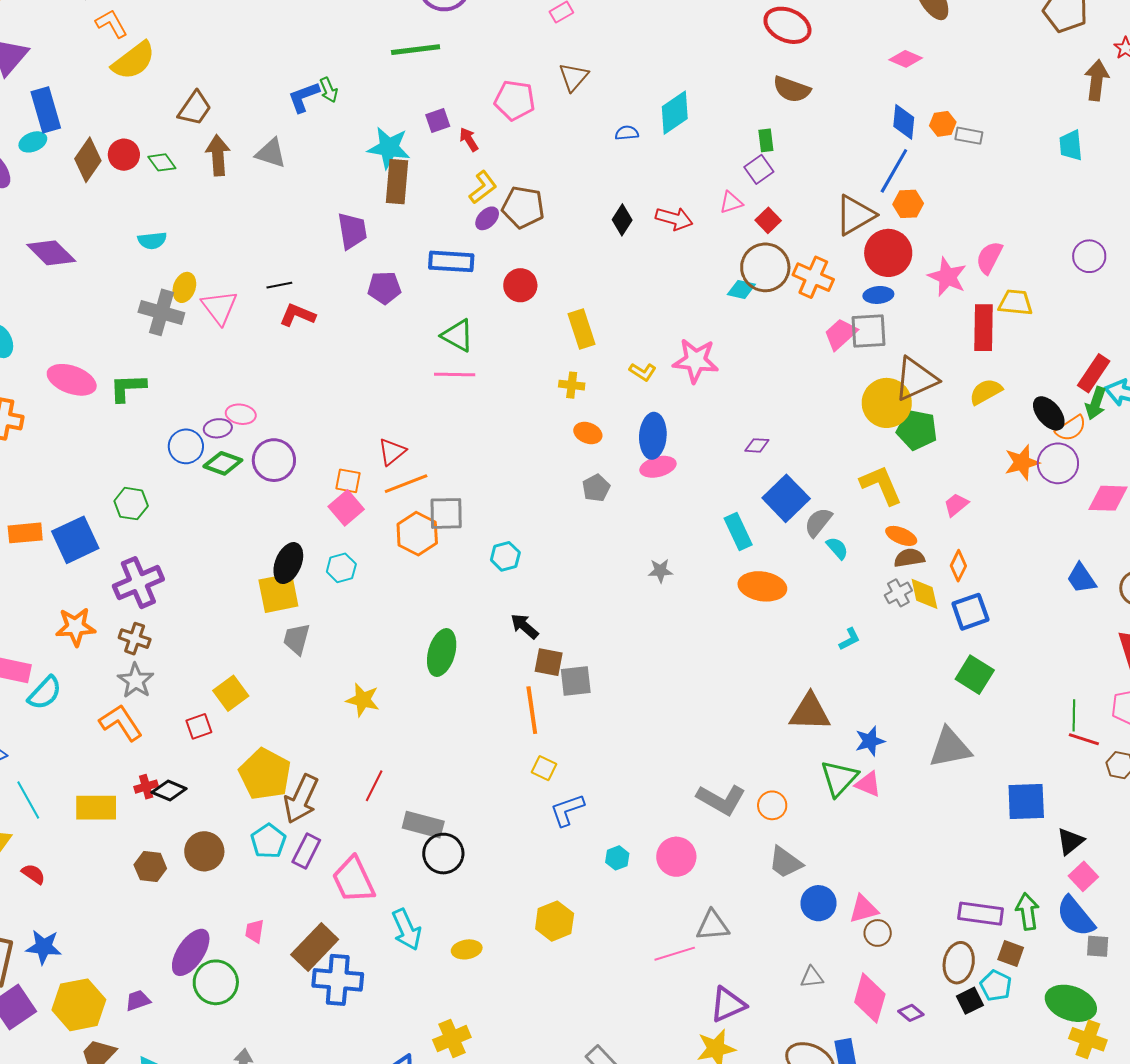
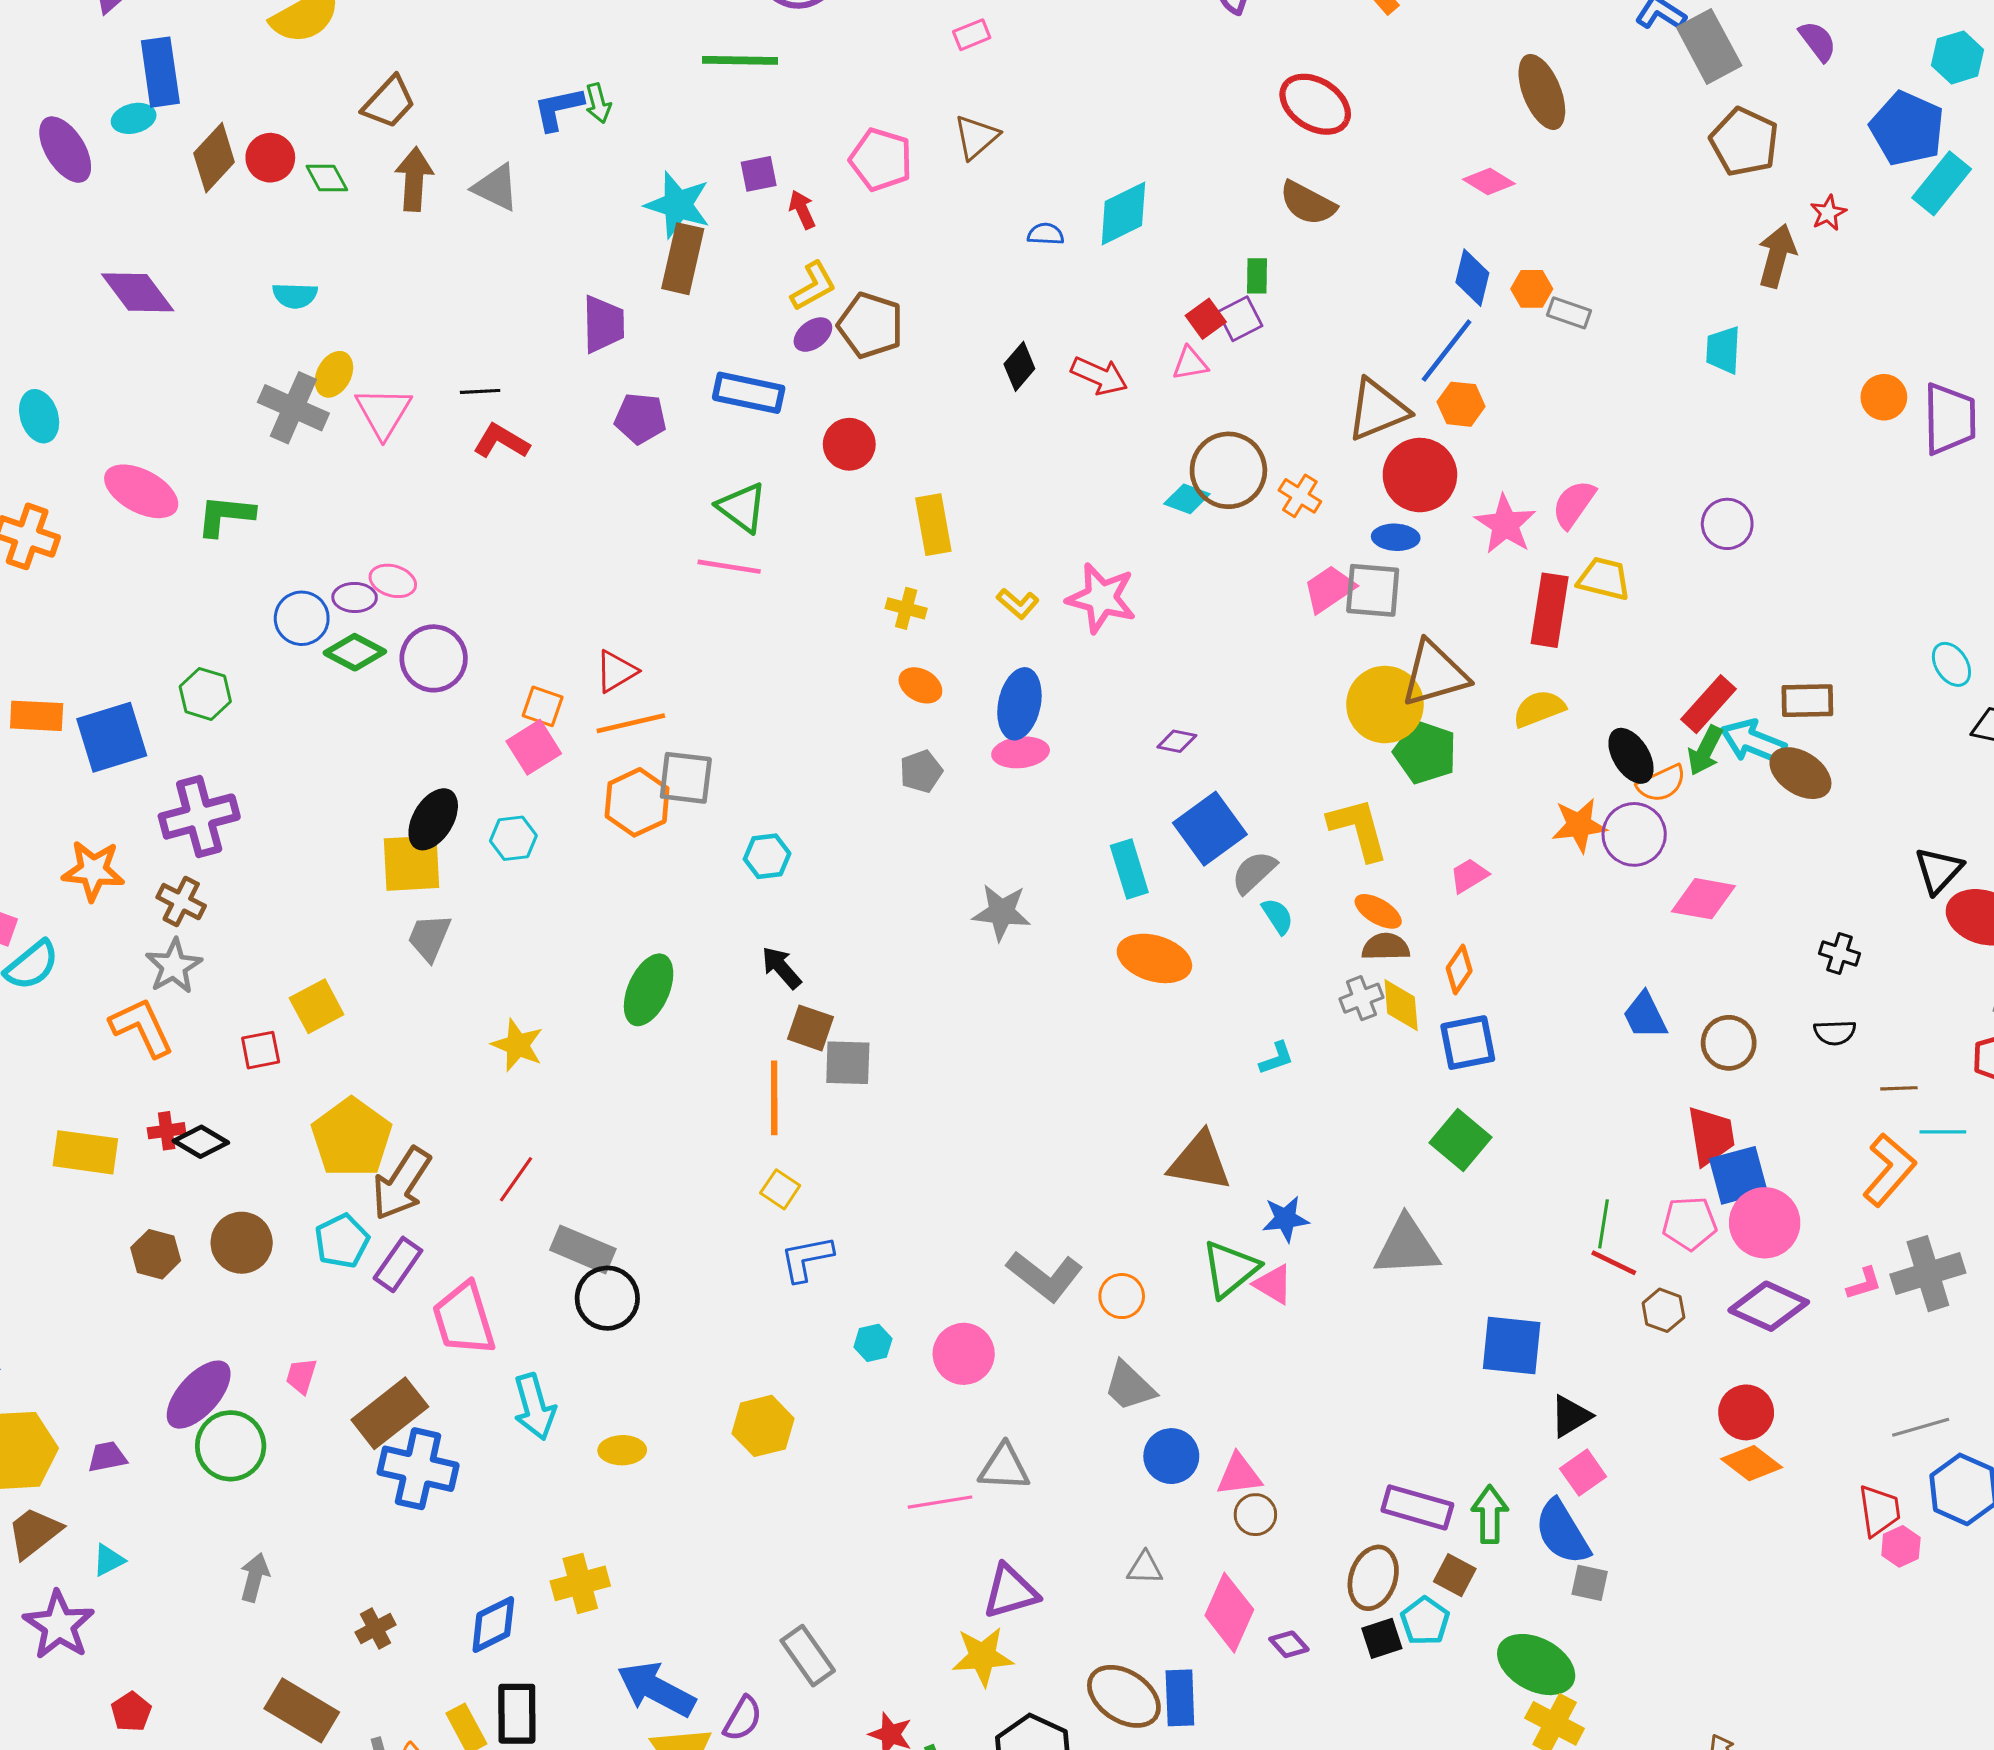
red square: (768, 220) -> (1206, 319), moved
orange cross: (813, 277) -> (1300, 496), size x0.7
gray star: (660, 571) -> (1001, 912), size x1.5

